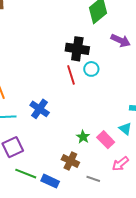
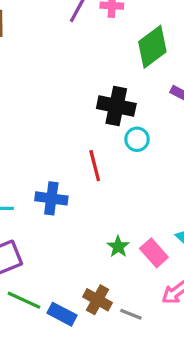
red line: (71, 75) -> (95, 166), moved
blue cross: (40, 109) -> (51, 198), turned -30
brown cross: (70, 161) -> (98, 300), moved

